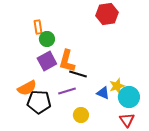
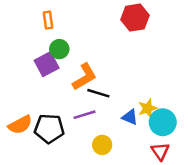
orange rectangle: (38, 27) -> (48, 20), moved
purple square: (47, 61) -> (47, 64), moved
orange L-shape: (67, 61) -> (85, 77), turned -135
orange semicircle: (27, 88) -> (20, 125), moved

